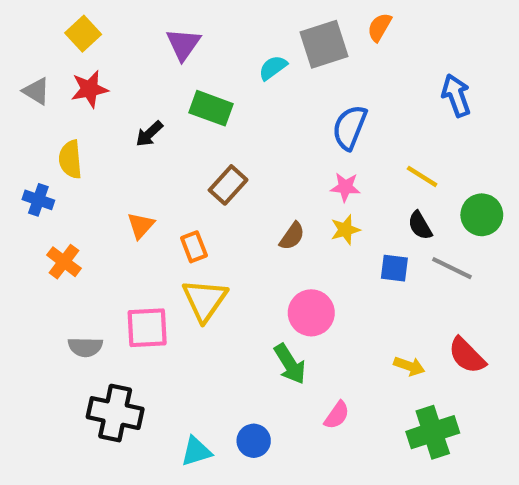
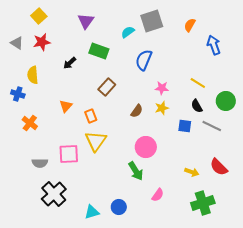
orange semicircle: (379, 27) -> (190, 25), moved
blue semicircle: (350, 127) -> (144, 60), moved
black cross: (115, 413) -> (54, 194), turned 35

